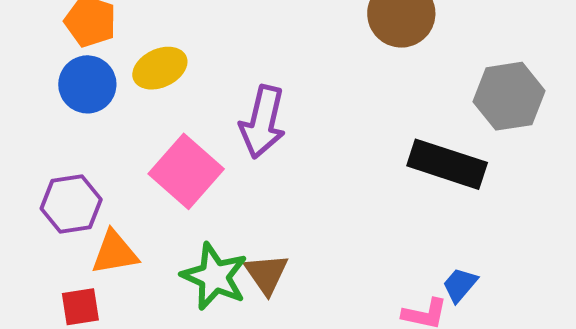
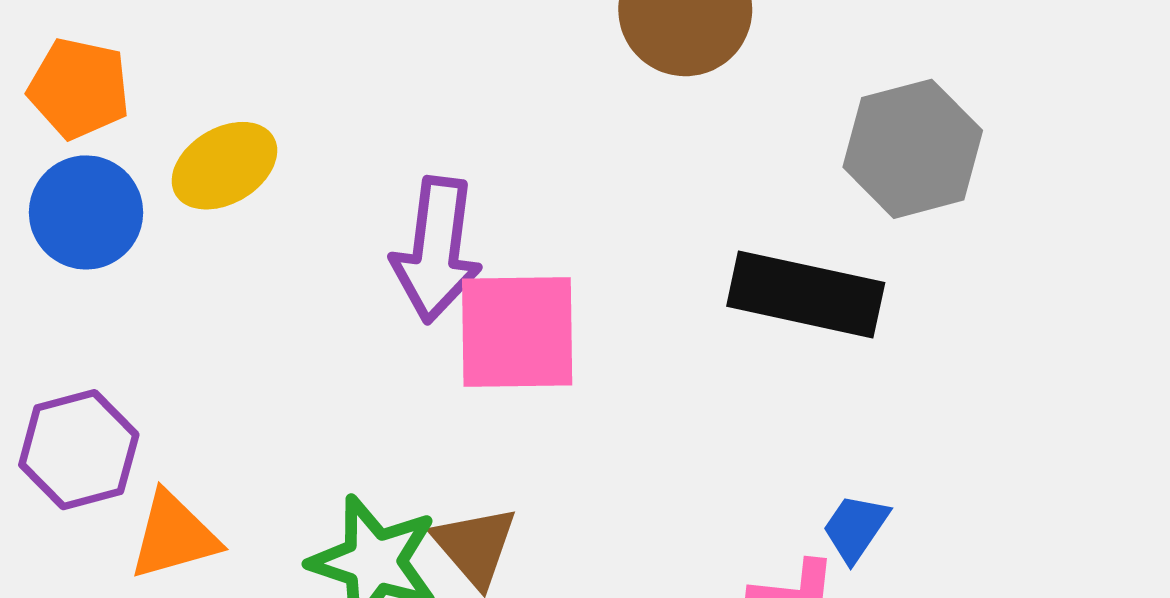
pink square: (186, 171) -> (517, 332), moved, turned -36

